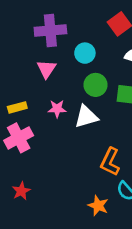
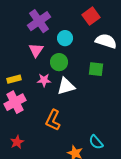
purple cross: (50, 31) -> (39, 21), turned -30
green circle: (96, 85) -> (59, 62), moved
orange L-shape: (110, 162) -> (53, 120), moved

